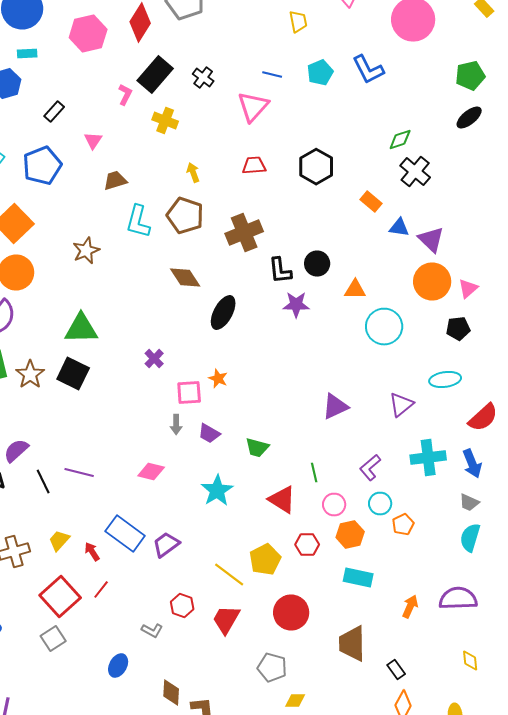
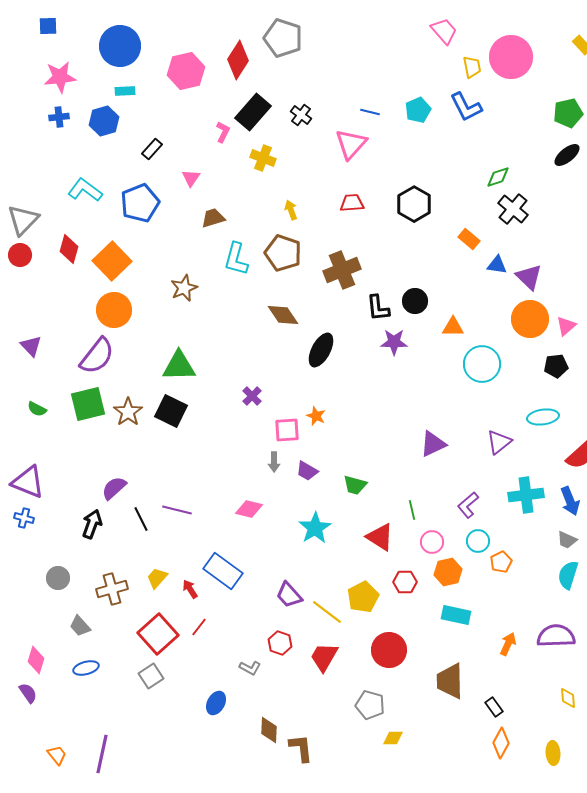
yellow trapezoid: (298, 22) -> (472, 67), moved
purple trapezoid: (166, 544) -> (289, 595), moved, turned -96

